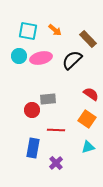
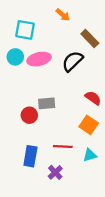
orange arrow: (55, 30) -> (63, 15), moved
red line: (56, 130) -> (63, 146), moved

